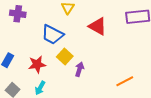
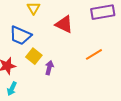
orange line: (125, 81) -> (94, 54), moved

